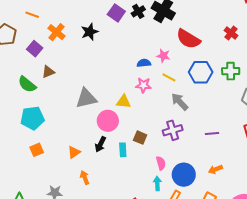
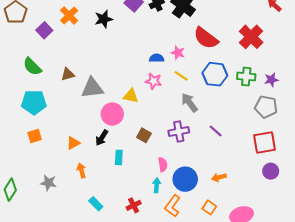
red cross: (231, 33) -> (251, 37), size x1.6
brown triangle: (48, 72) -> (68, 74), moved
purple line: (212, 134) -> (216, 131), moved, turned 40
cyan rectangle: (123, 150) -> (119, 157), moved

